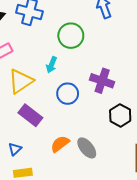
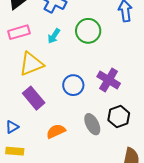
cyan arrow: (52, 65) -> (54, 36), moved
gray ellipse: (87, 148) -> (92, 124), moved

